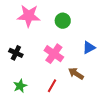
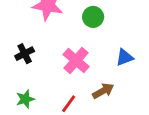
black cross: (16, 53) -> (25, 54), turned 32
brown arrow: (76, 74) -> (103, 91), turned 112

